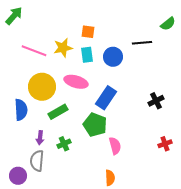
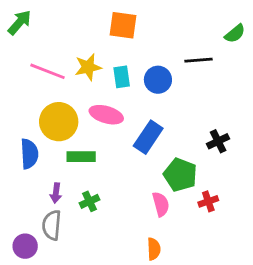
orange square: (88, 32) -> (123, 25), moved, size x1.5
green rectangle: (58, 112) -> (81, 157), turned 30
green pentagon: (95, 125) -> (180, 175), moved
red cross: (165, 144) -> (208, 201), moved

